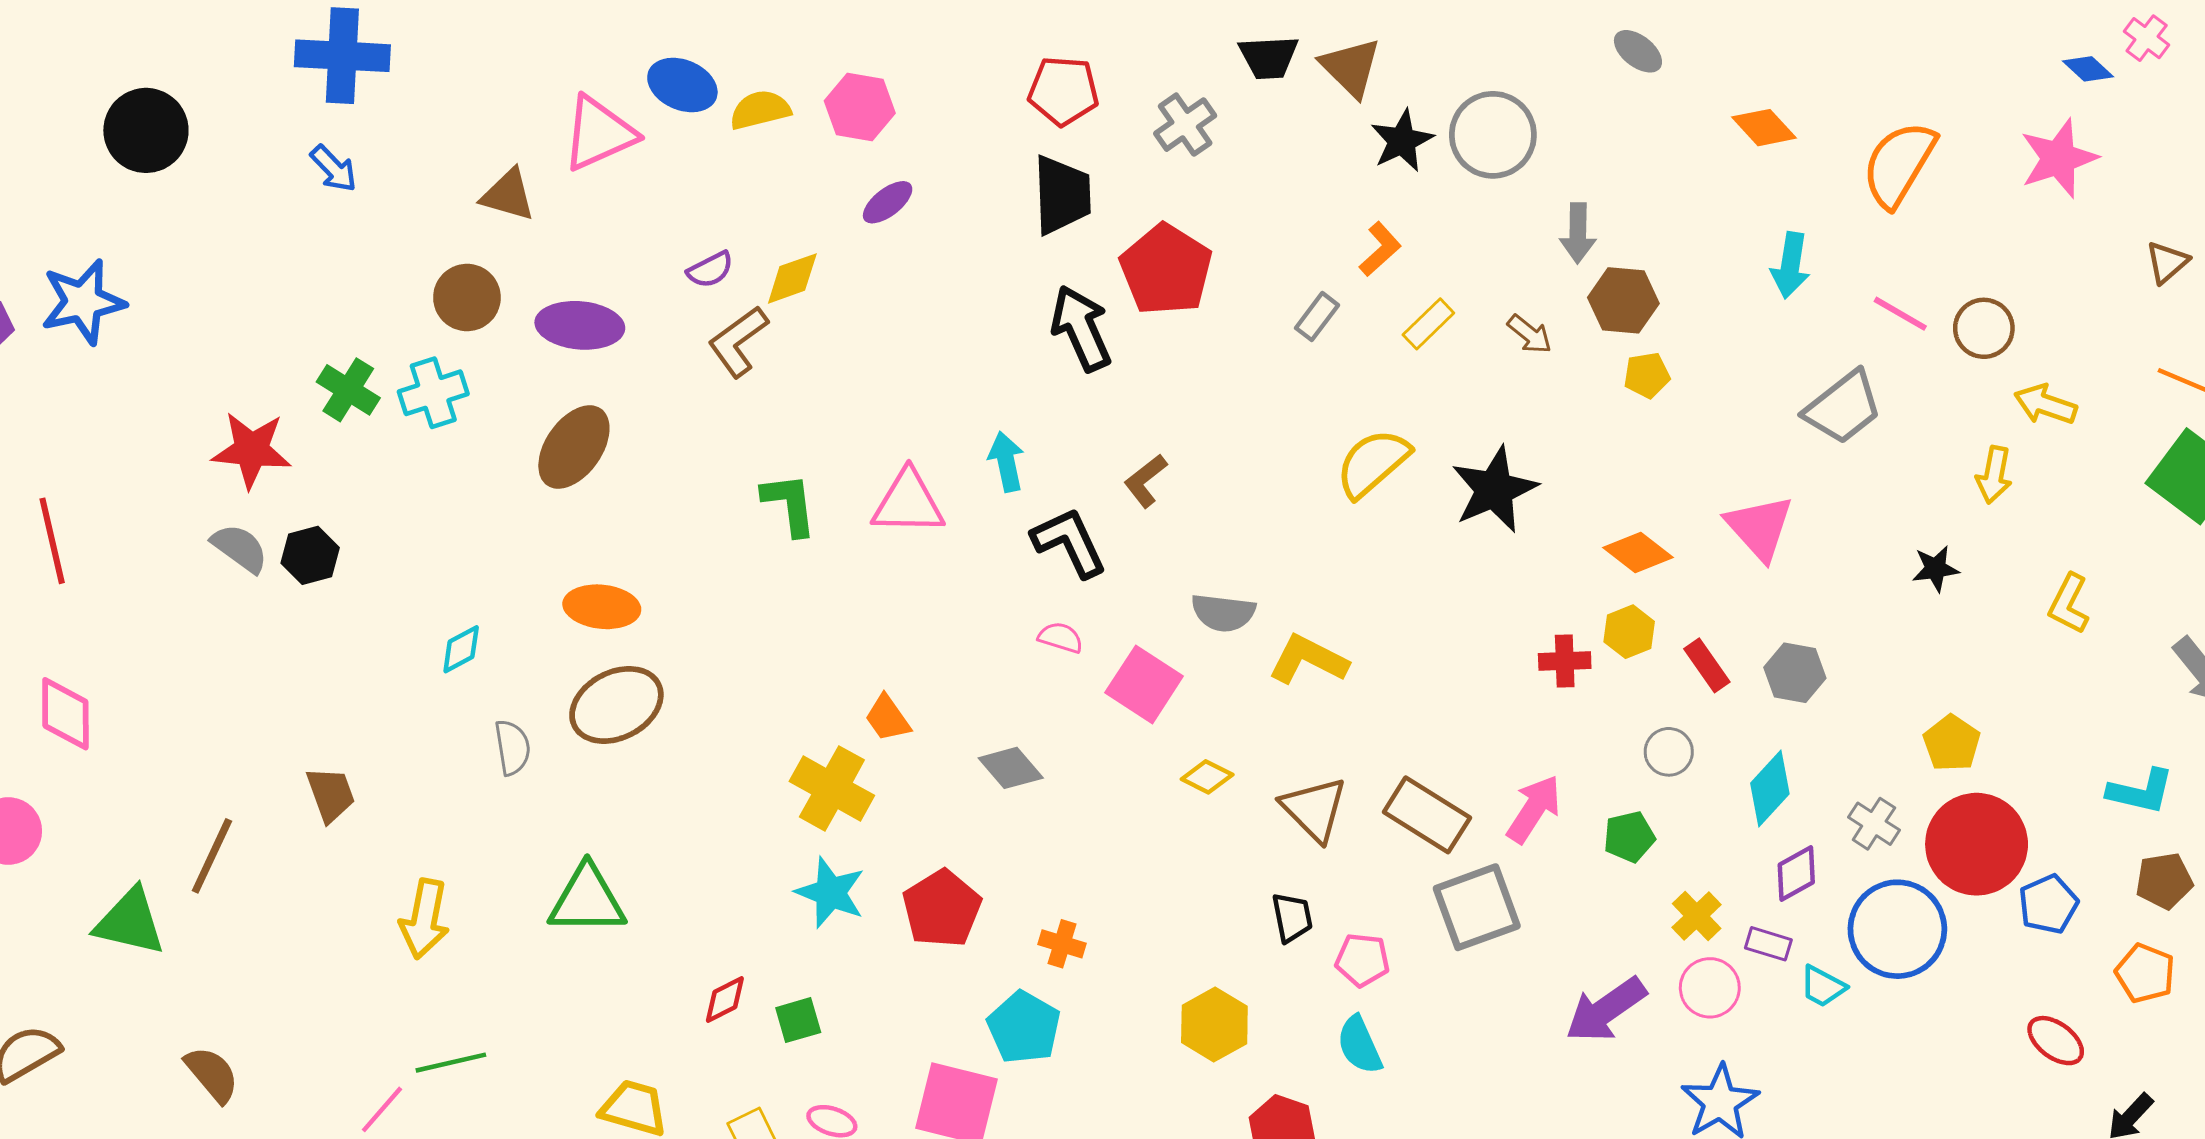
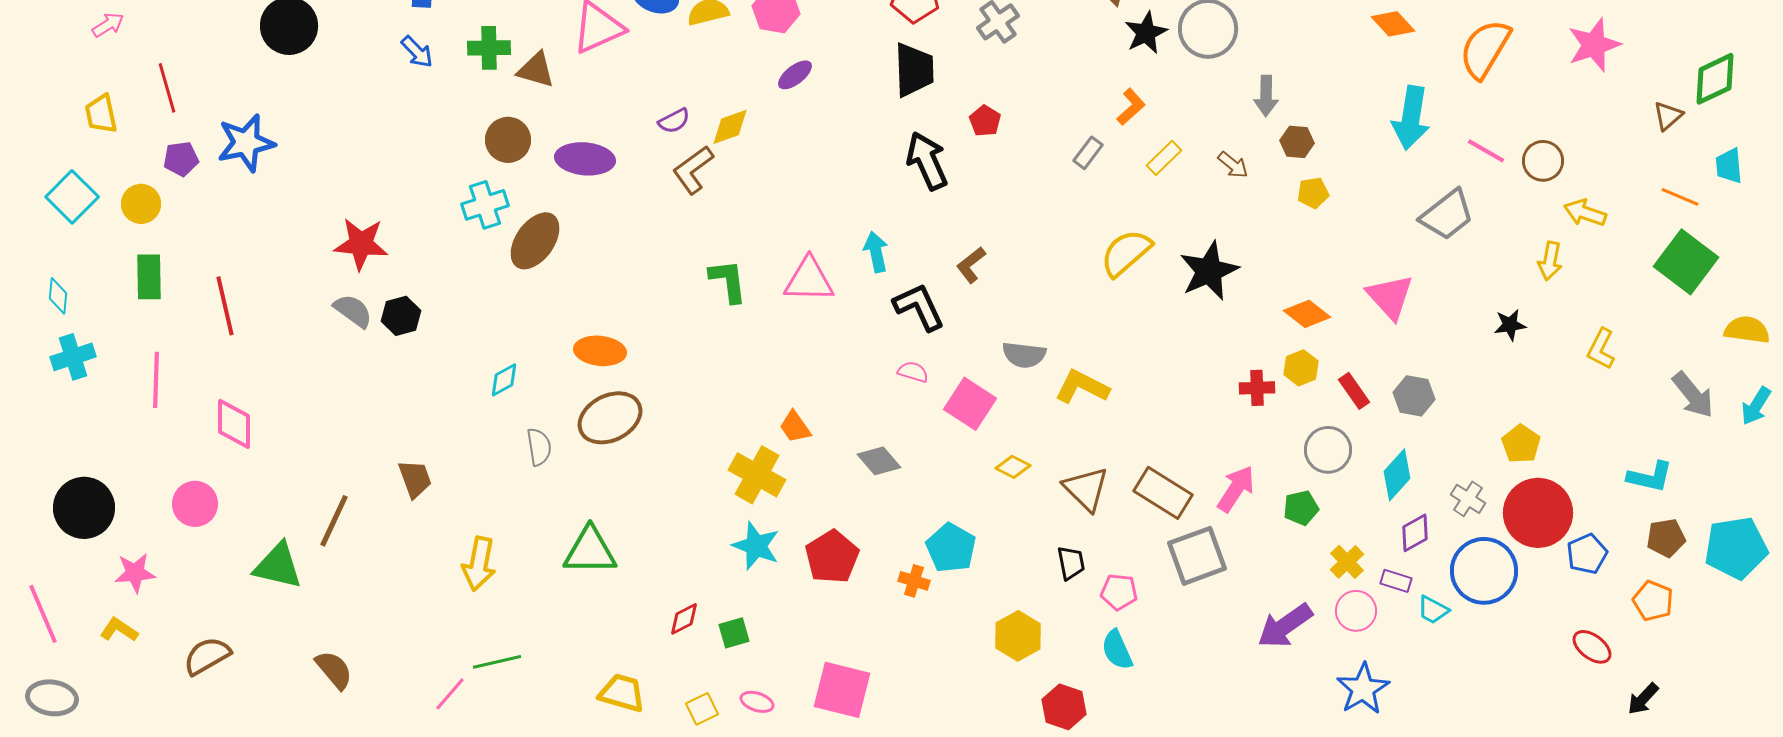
cyan arrow: (1790, 265) -> (1411, 118), size x1.4
red pentagon: (1166, 270) -> (985, 121), size x0.5
brown hexagon: (1623, 300) -> (1297, 142), size x0.7
green cross: (348, 390) -> (489, 48), moved, turned -33
brown ellipse: (574, 447) -> (535, 241), moved
gray circle: (1669, 752) -> (1328, 450), size x1.4
cyan pentagon: (1024, 1027) -> (951, 548), moved

